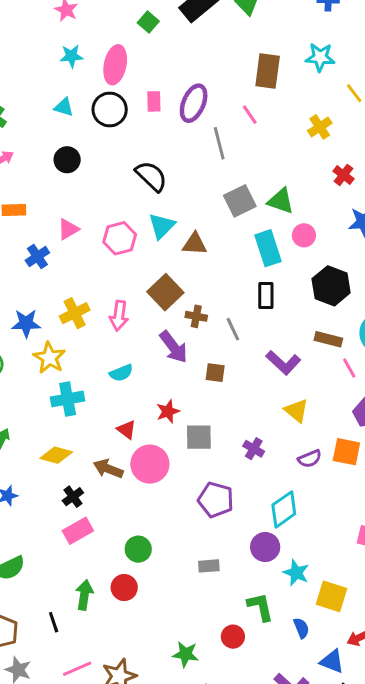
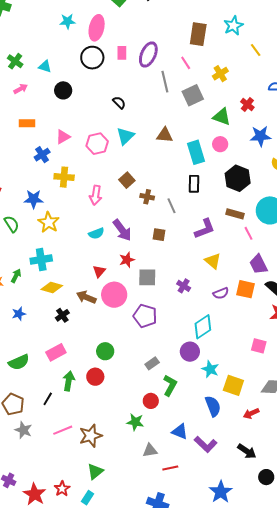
cyan star: (320, 57) -> (233, 26), turned -30
cyan triangle: (64, 107) -> (45, 67), moved
yellow cross: (320, 127) -> (220, 74), moved
black semicircle: (151, 176) -> (119, 103), size x0.6
gray square: (240, 201) -> (193, 95), moved
green triangle: (281, 201) -> (222, 117), moved
brown triangle: (195, 244) -> (165, 135), moved
brown square: (165, 292) -> (127, 180), size x0.7
yellow cross: (75, 313) -> (64, 177), moved, turned 30
purple arrow: (173, 347) -> (122, 230), moved
purple L-shape: (283, 363) -> (205, 229), turned -65
cyan cross: (68, 399) -> (41, 260), moved
red triangle: (127, 430) -> (99, 271), turned 32
purple pentagon: (216, 500) -> (145, 316), moved
pink rectangle: (78, 531) -> (56, 352), moved
gray rectangle: (209, 566) -> (152, 363), turned -32
green L-shape: (260, 607) -> (170, 385), moved, turned 40
black line: (54, 622) -> (48, 399), turned 48
blue semicircle: (301, 628) -> (213, 406), size x1.5
red circle: (233, 637) -> (151, 401), moved
blue triangle: (332, 661) -> (180, 432), moved

